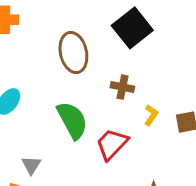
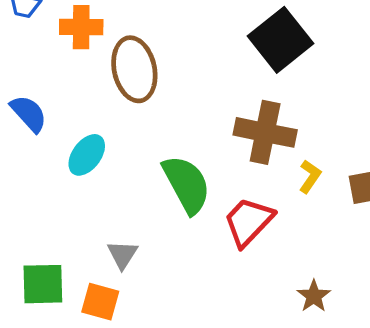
brown ellipse: (73, 52) -> (134, 69), moved
brown cross: (122, 87) -> (265, 132), size x1.6

